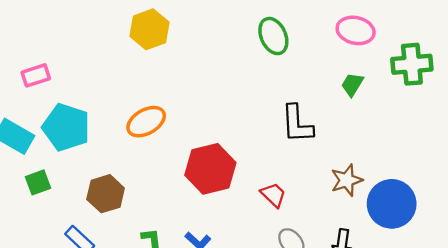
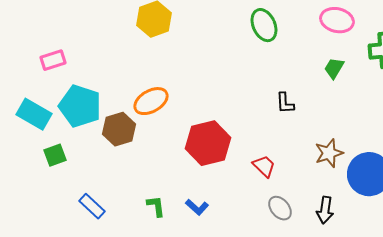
black L-shape: (297, 124) -> (285, 103), size x0.6
brown hexagon: (106, 194) -> (119, 129), moved

